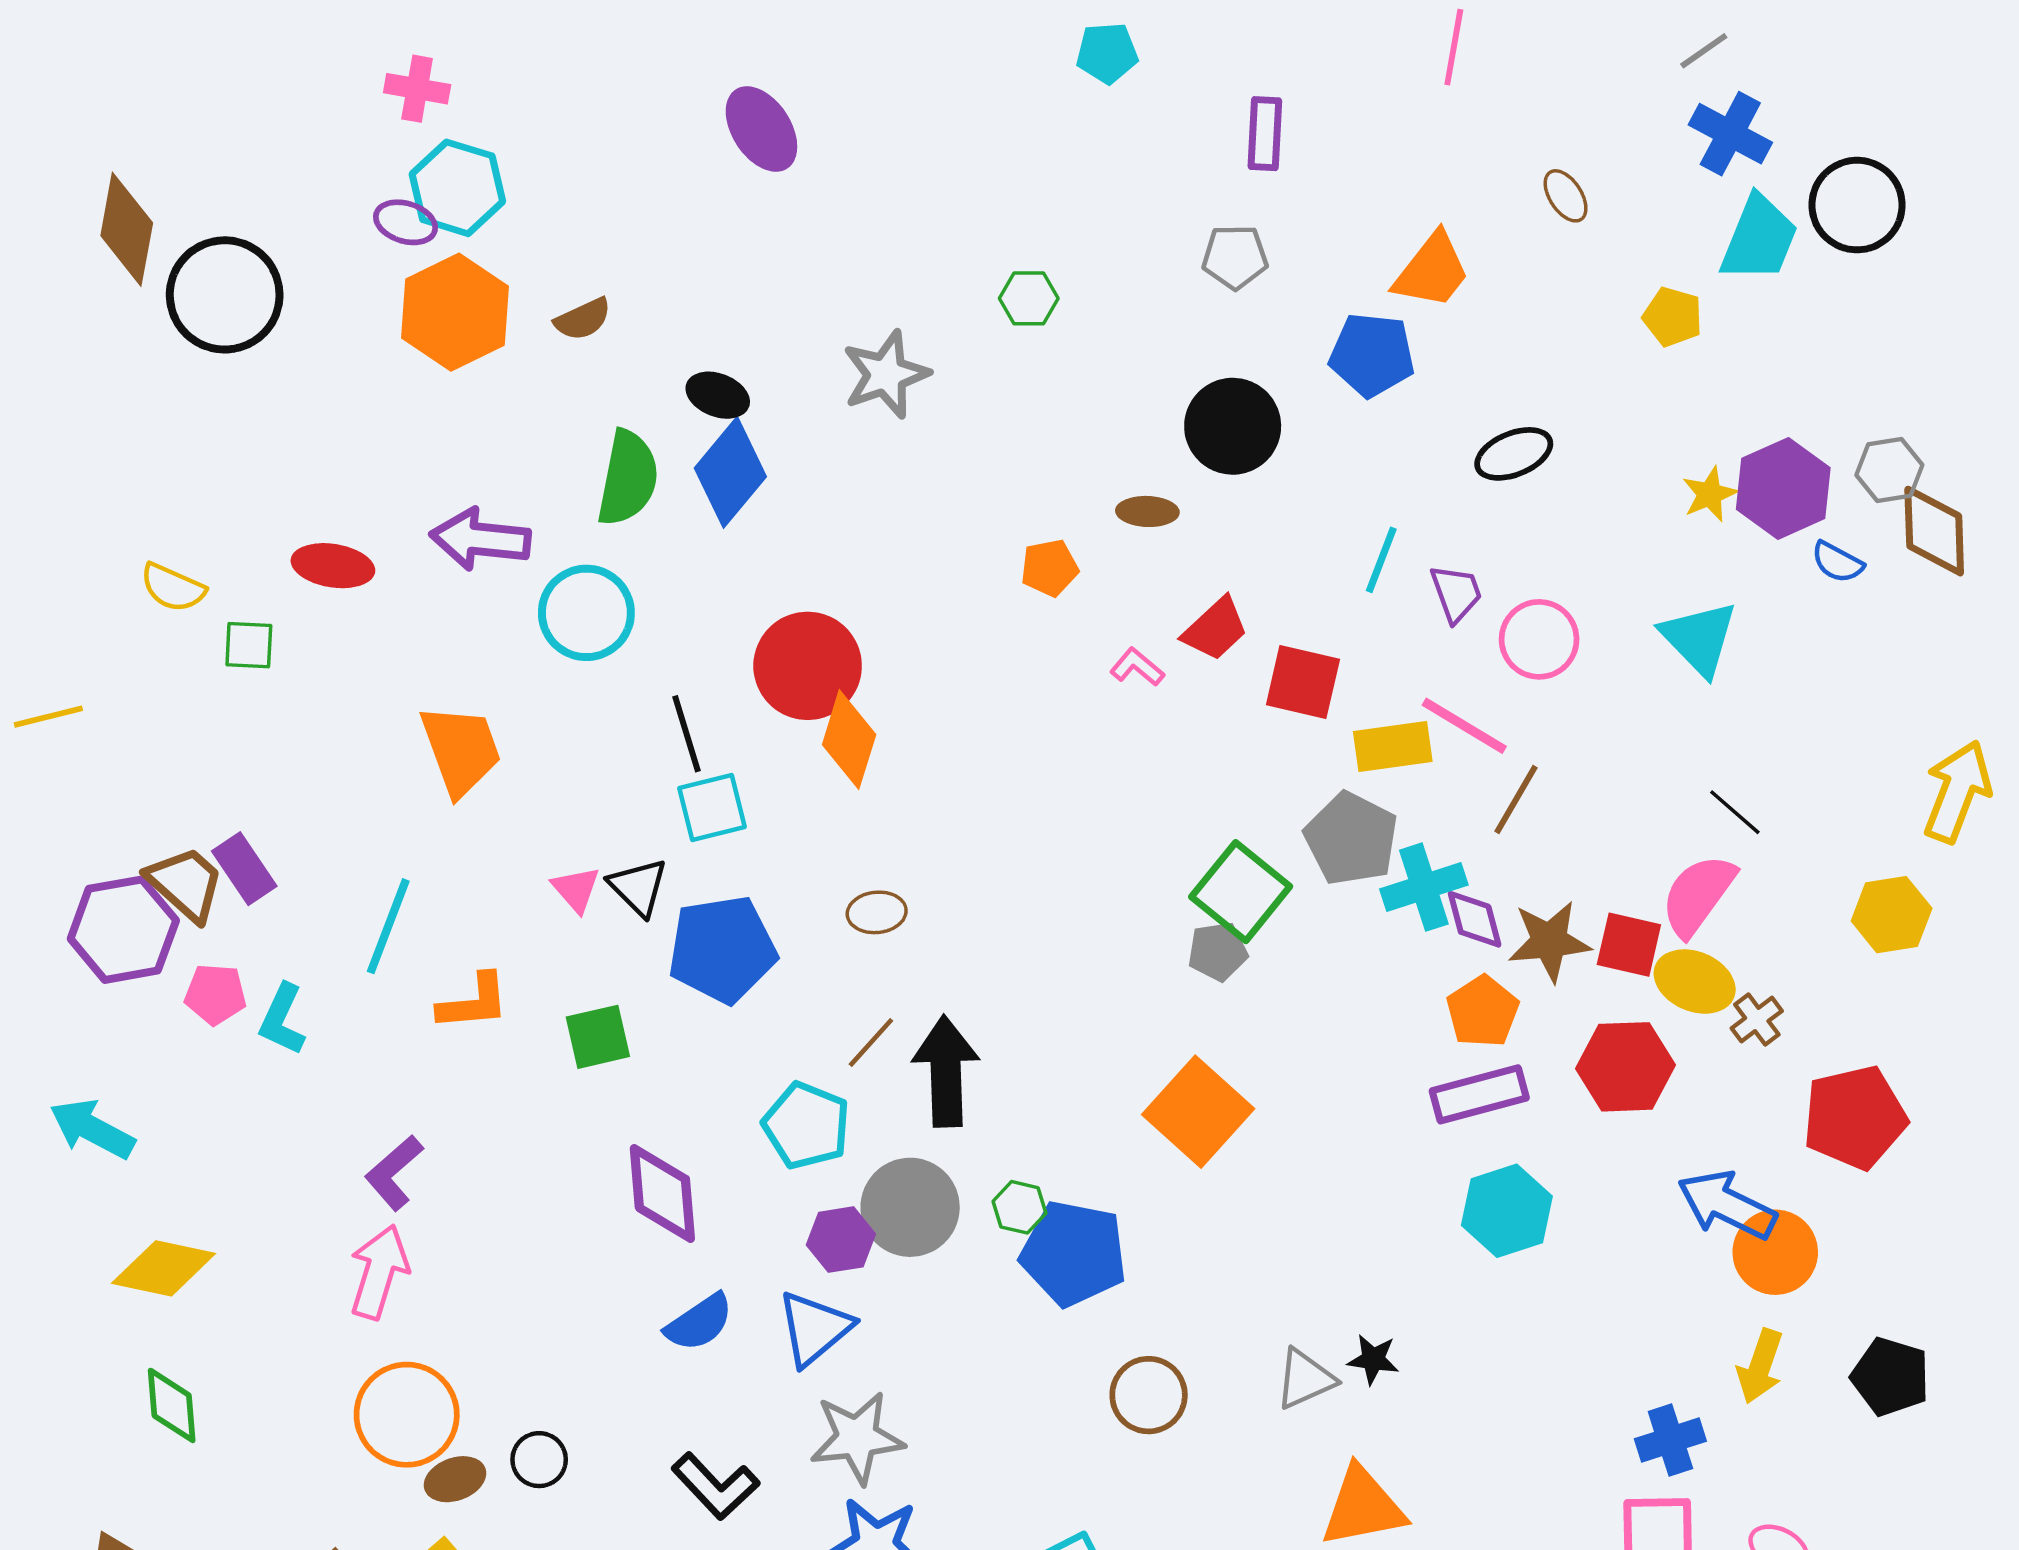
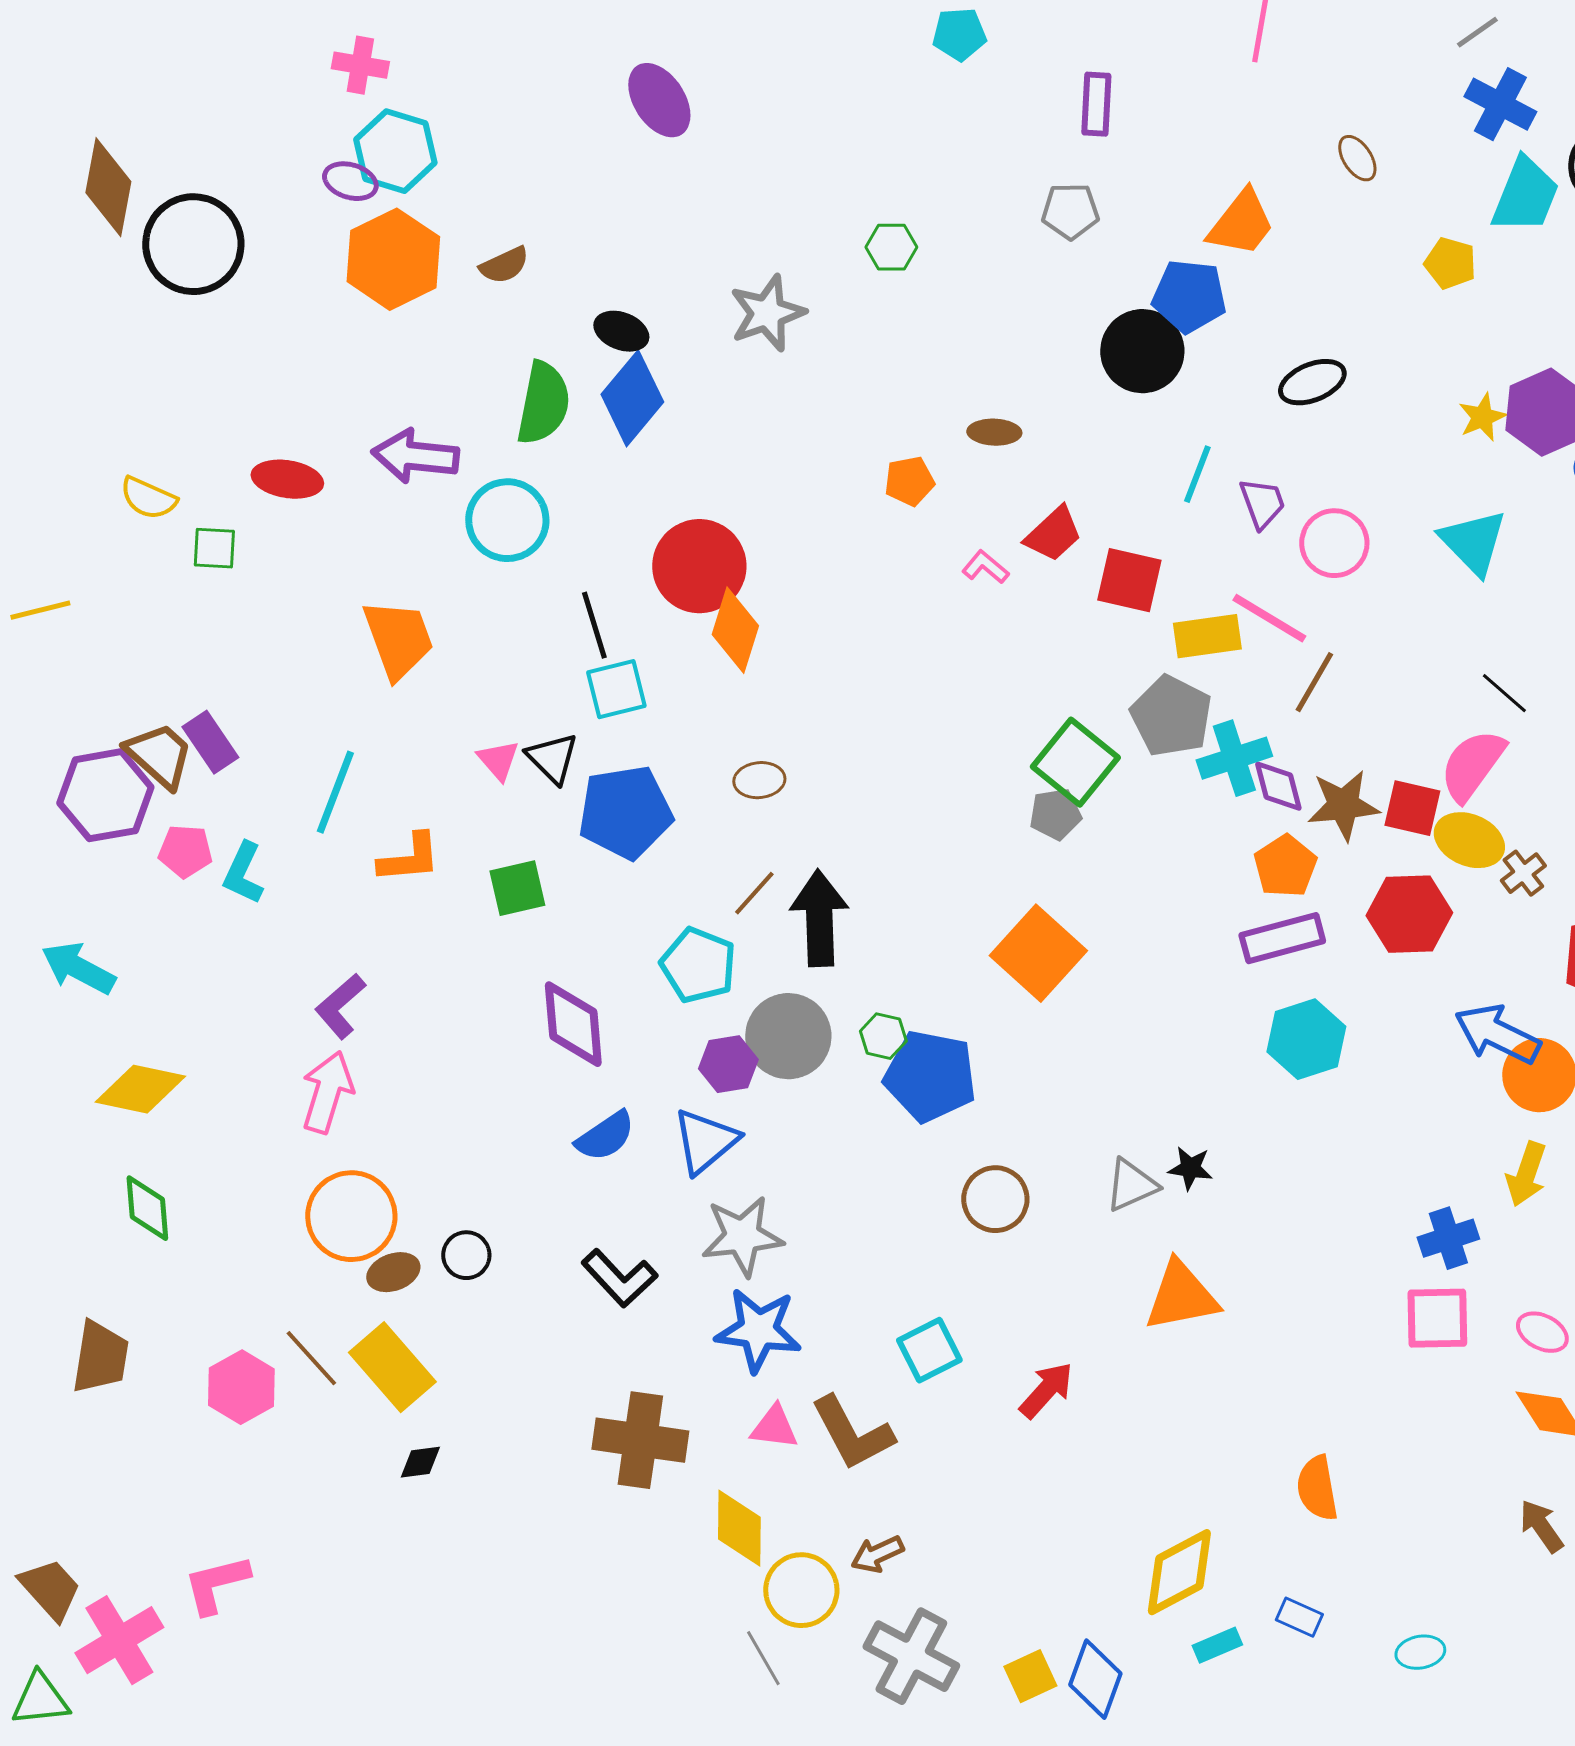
black circle: (1233, 426) -> (1142, 351), moved

